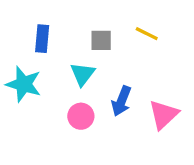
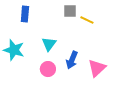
blue rectangle: (42, 39) -> (25, 14), moved
gray square: (101, 40) -> (70, 11), moved

